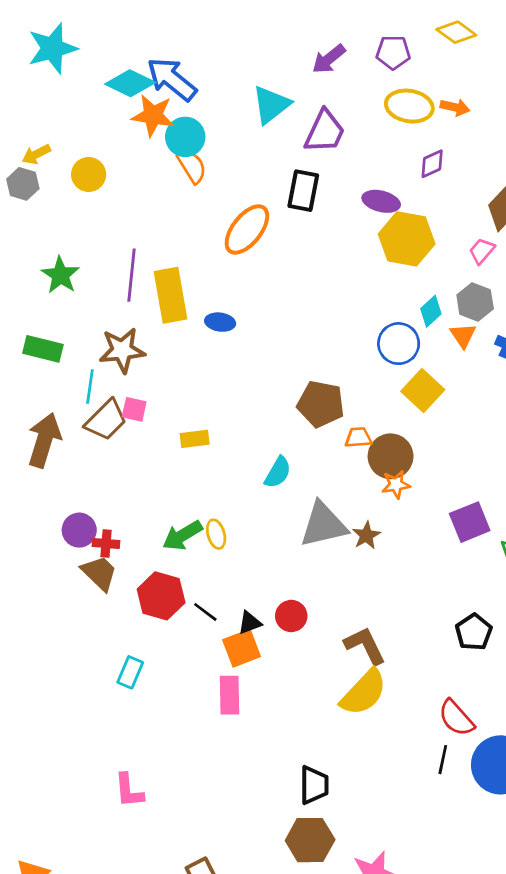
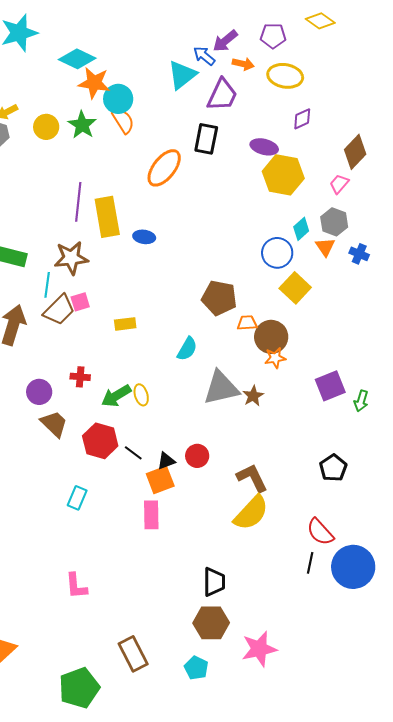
blue arrow: (172, 79) -> (204, 56), moved, size x0.6
orange arrow: (455, 107) -> (243, 64), moved
green star: (60, 275) -> (82, 125), moved
pink square: (134, 409) -> (80, 302), turned -30
red cross: (106, 544) -> (80, 377), moved

